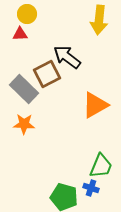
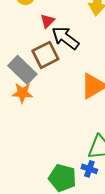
red triangle: (20, 34) -> (47, 21), moved, turned -42
orange star: (24, 124) -> (22, 93), moved

